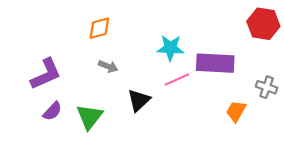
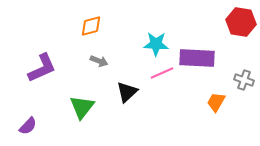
purple semicircle: (52, 111) -> (28, 126), moved

